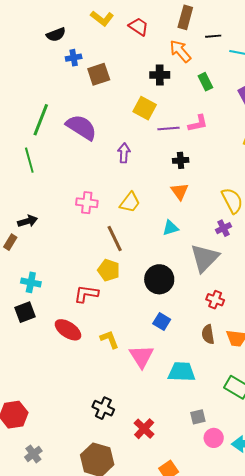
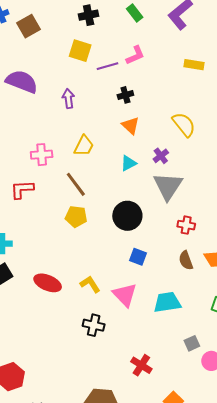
purple cross: (223, 228) -> (161, 156), moved
red L-shape: (86, 294) -> (22, 189), moved
black cross: (103, 408) -> (94, 325), moved

